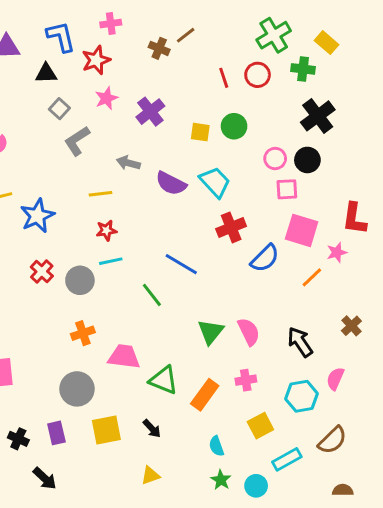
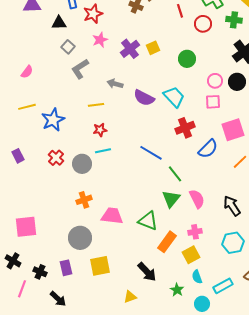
red line: (224, 78) -> (180, 11), moved
yellow square: (200, 132) -> (153, 48), moved, turned -32
pink square: (287, 189) -> (213, 102), moved
pink square: (302, 230) -> (233, 130), turned -35
green line: (152, 295) -> (175, 174), moved
green triangle: (164, 380) -> (148, 221), moved
yellow square: (260, 426) -> (191, 255), moved
black arrow: (152, 429) -> (147, 272), moved, size x1.5
cyan semicircle: (216, 446) -> (197, 277), moved
green star: (221, 480) -> (177, 290), moved

